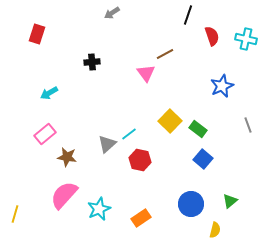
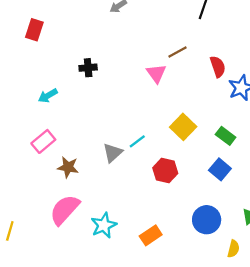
red semicircle: (212, 36) -> (218, 67), moved
black cross: (92, 62) -> (88, 68), moved
green rectangle: (198, 129) -> (226, 136), moved
red hexagon: (140, 160) -> (165, 171), moved

